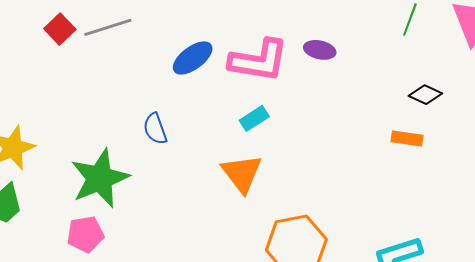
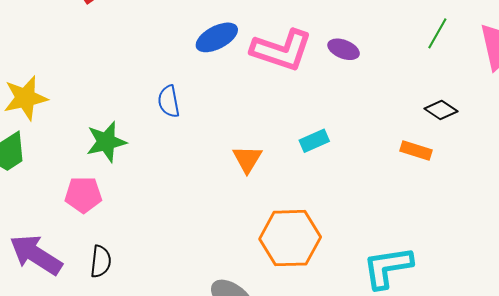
cyan rectangle: (254, 118) -> (314, 141), moved
orange triangle: (242, 173) -> (247, 159), size x0.7
green star: (100, 178) -> (106, 142), size x0.7

